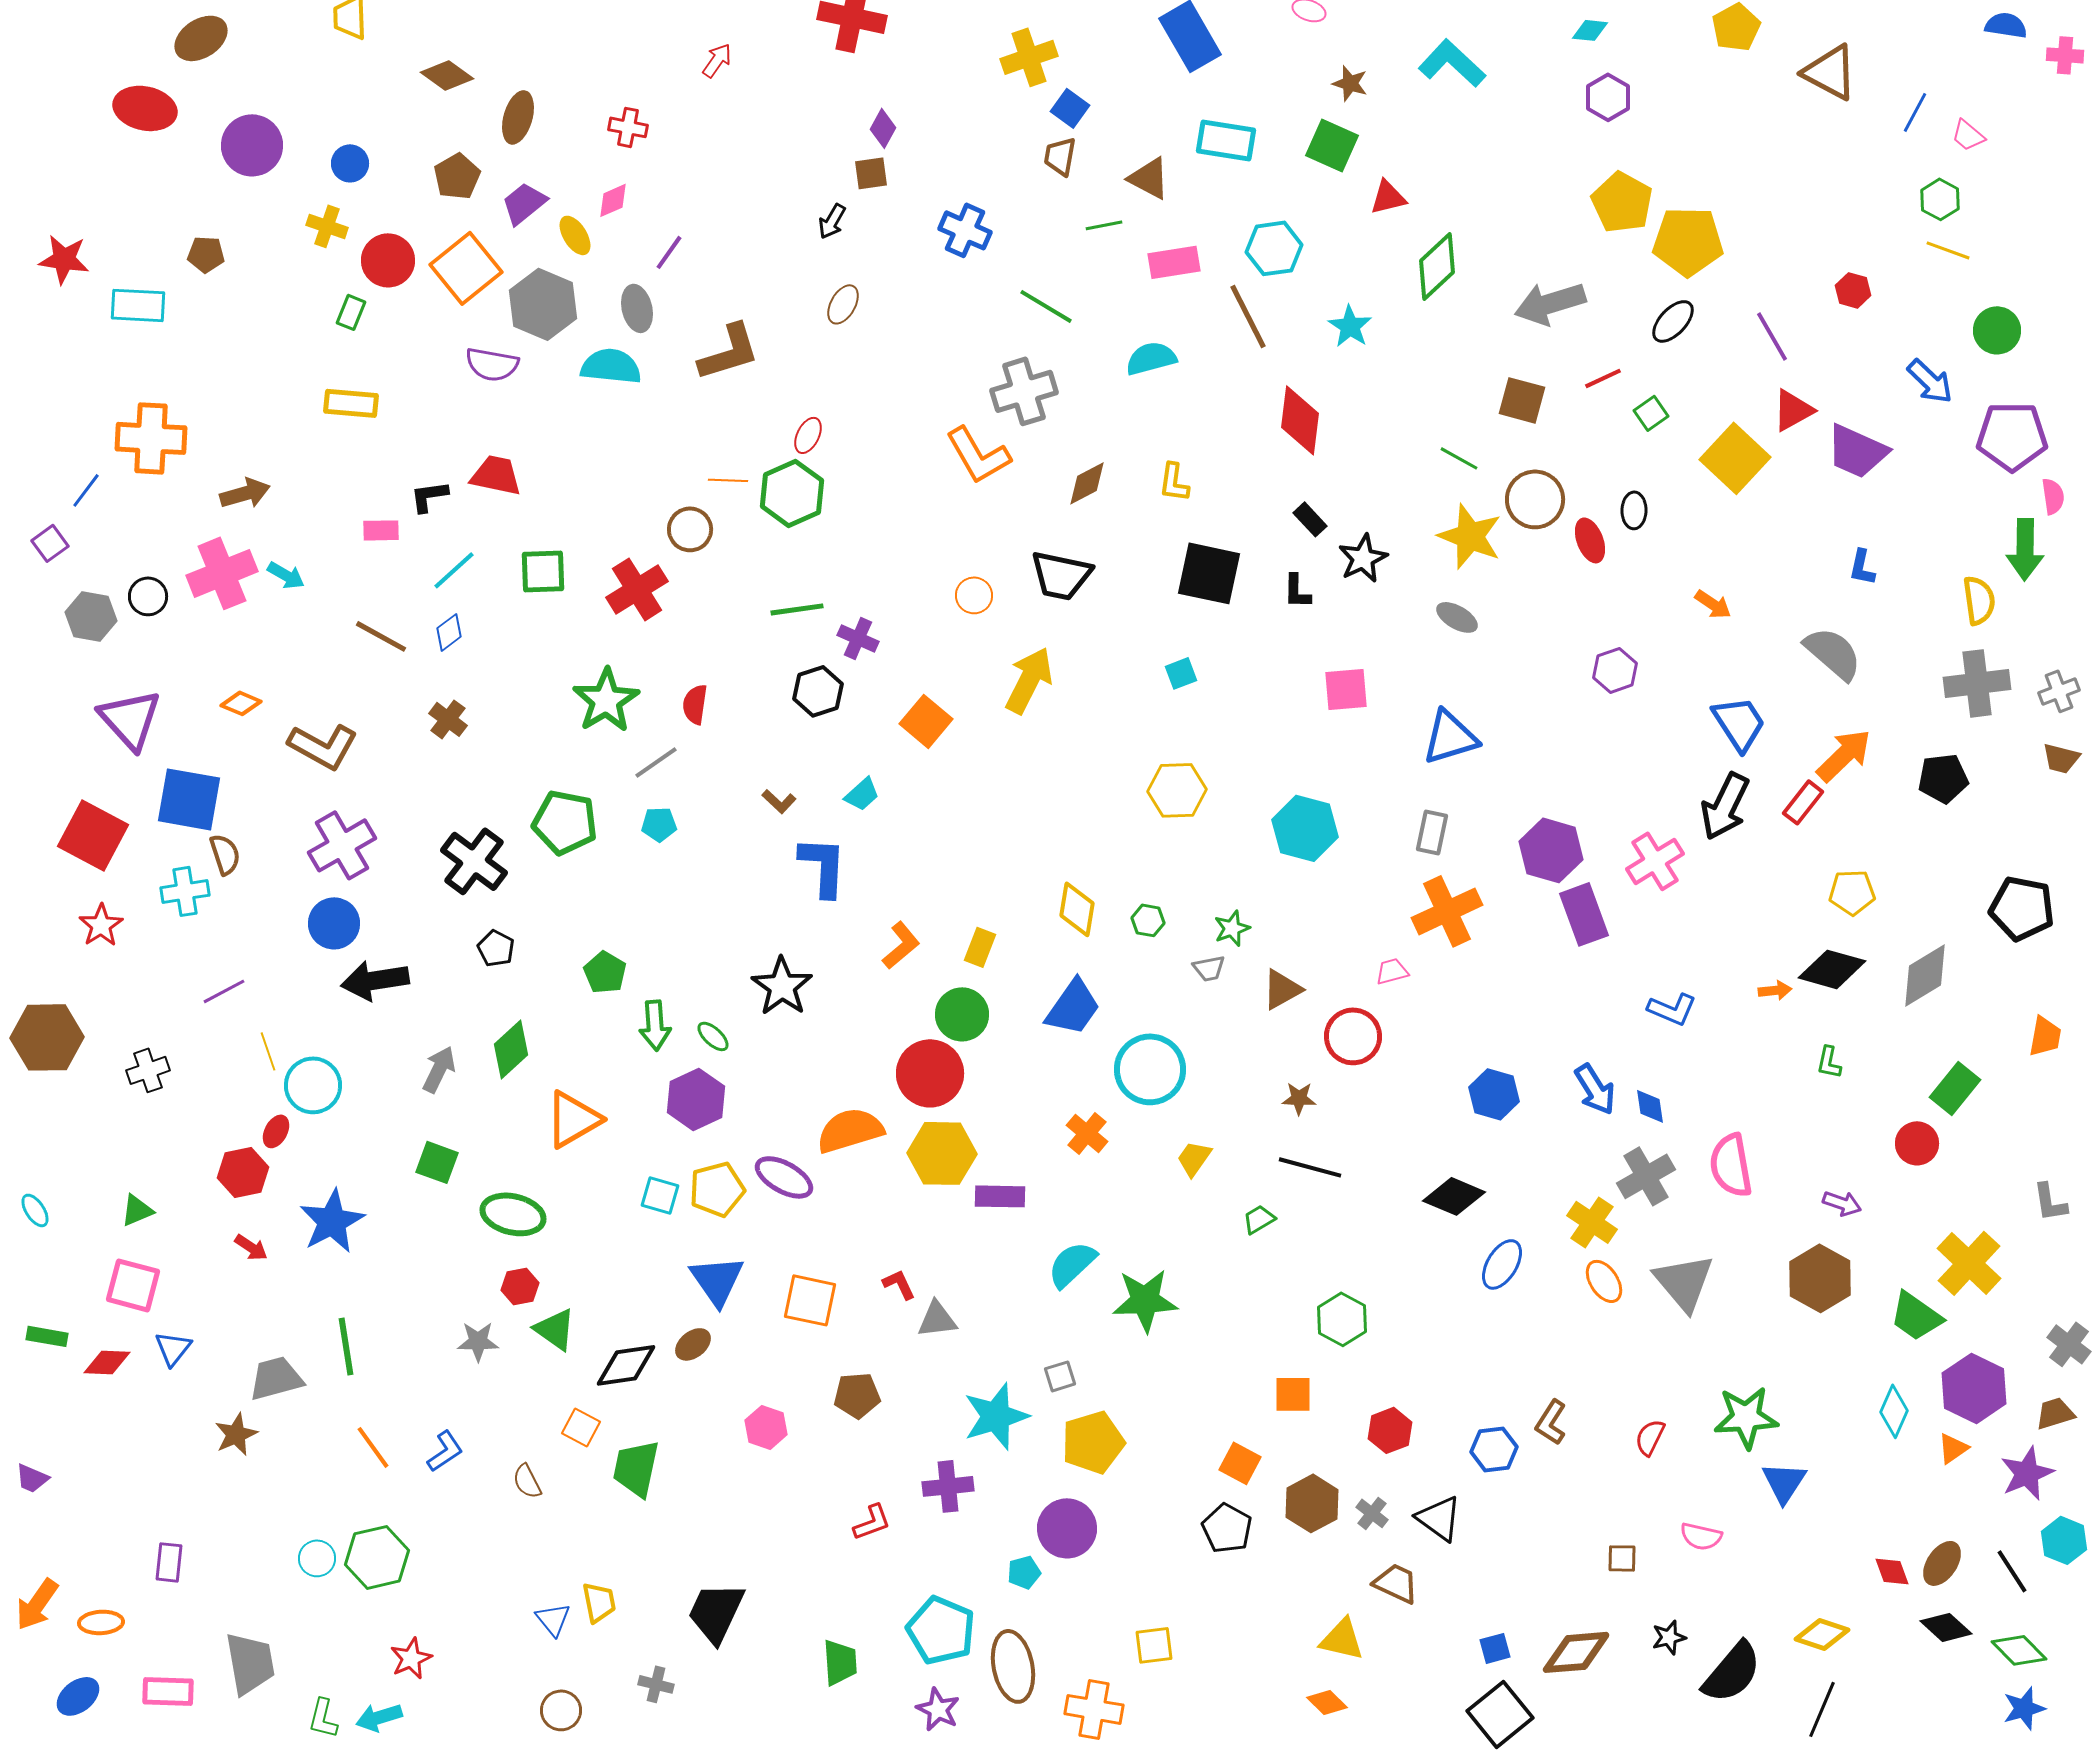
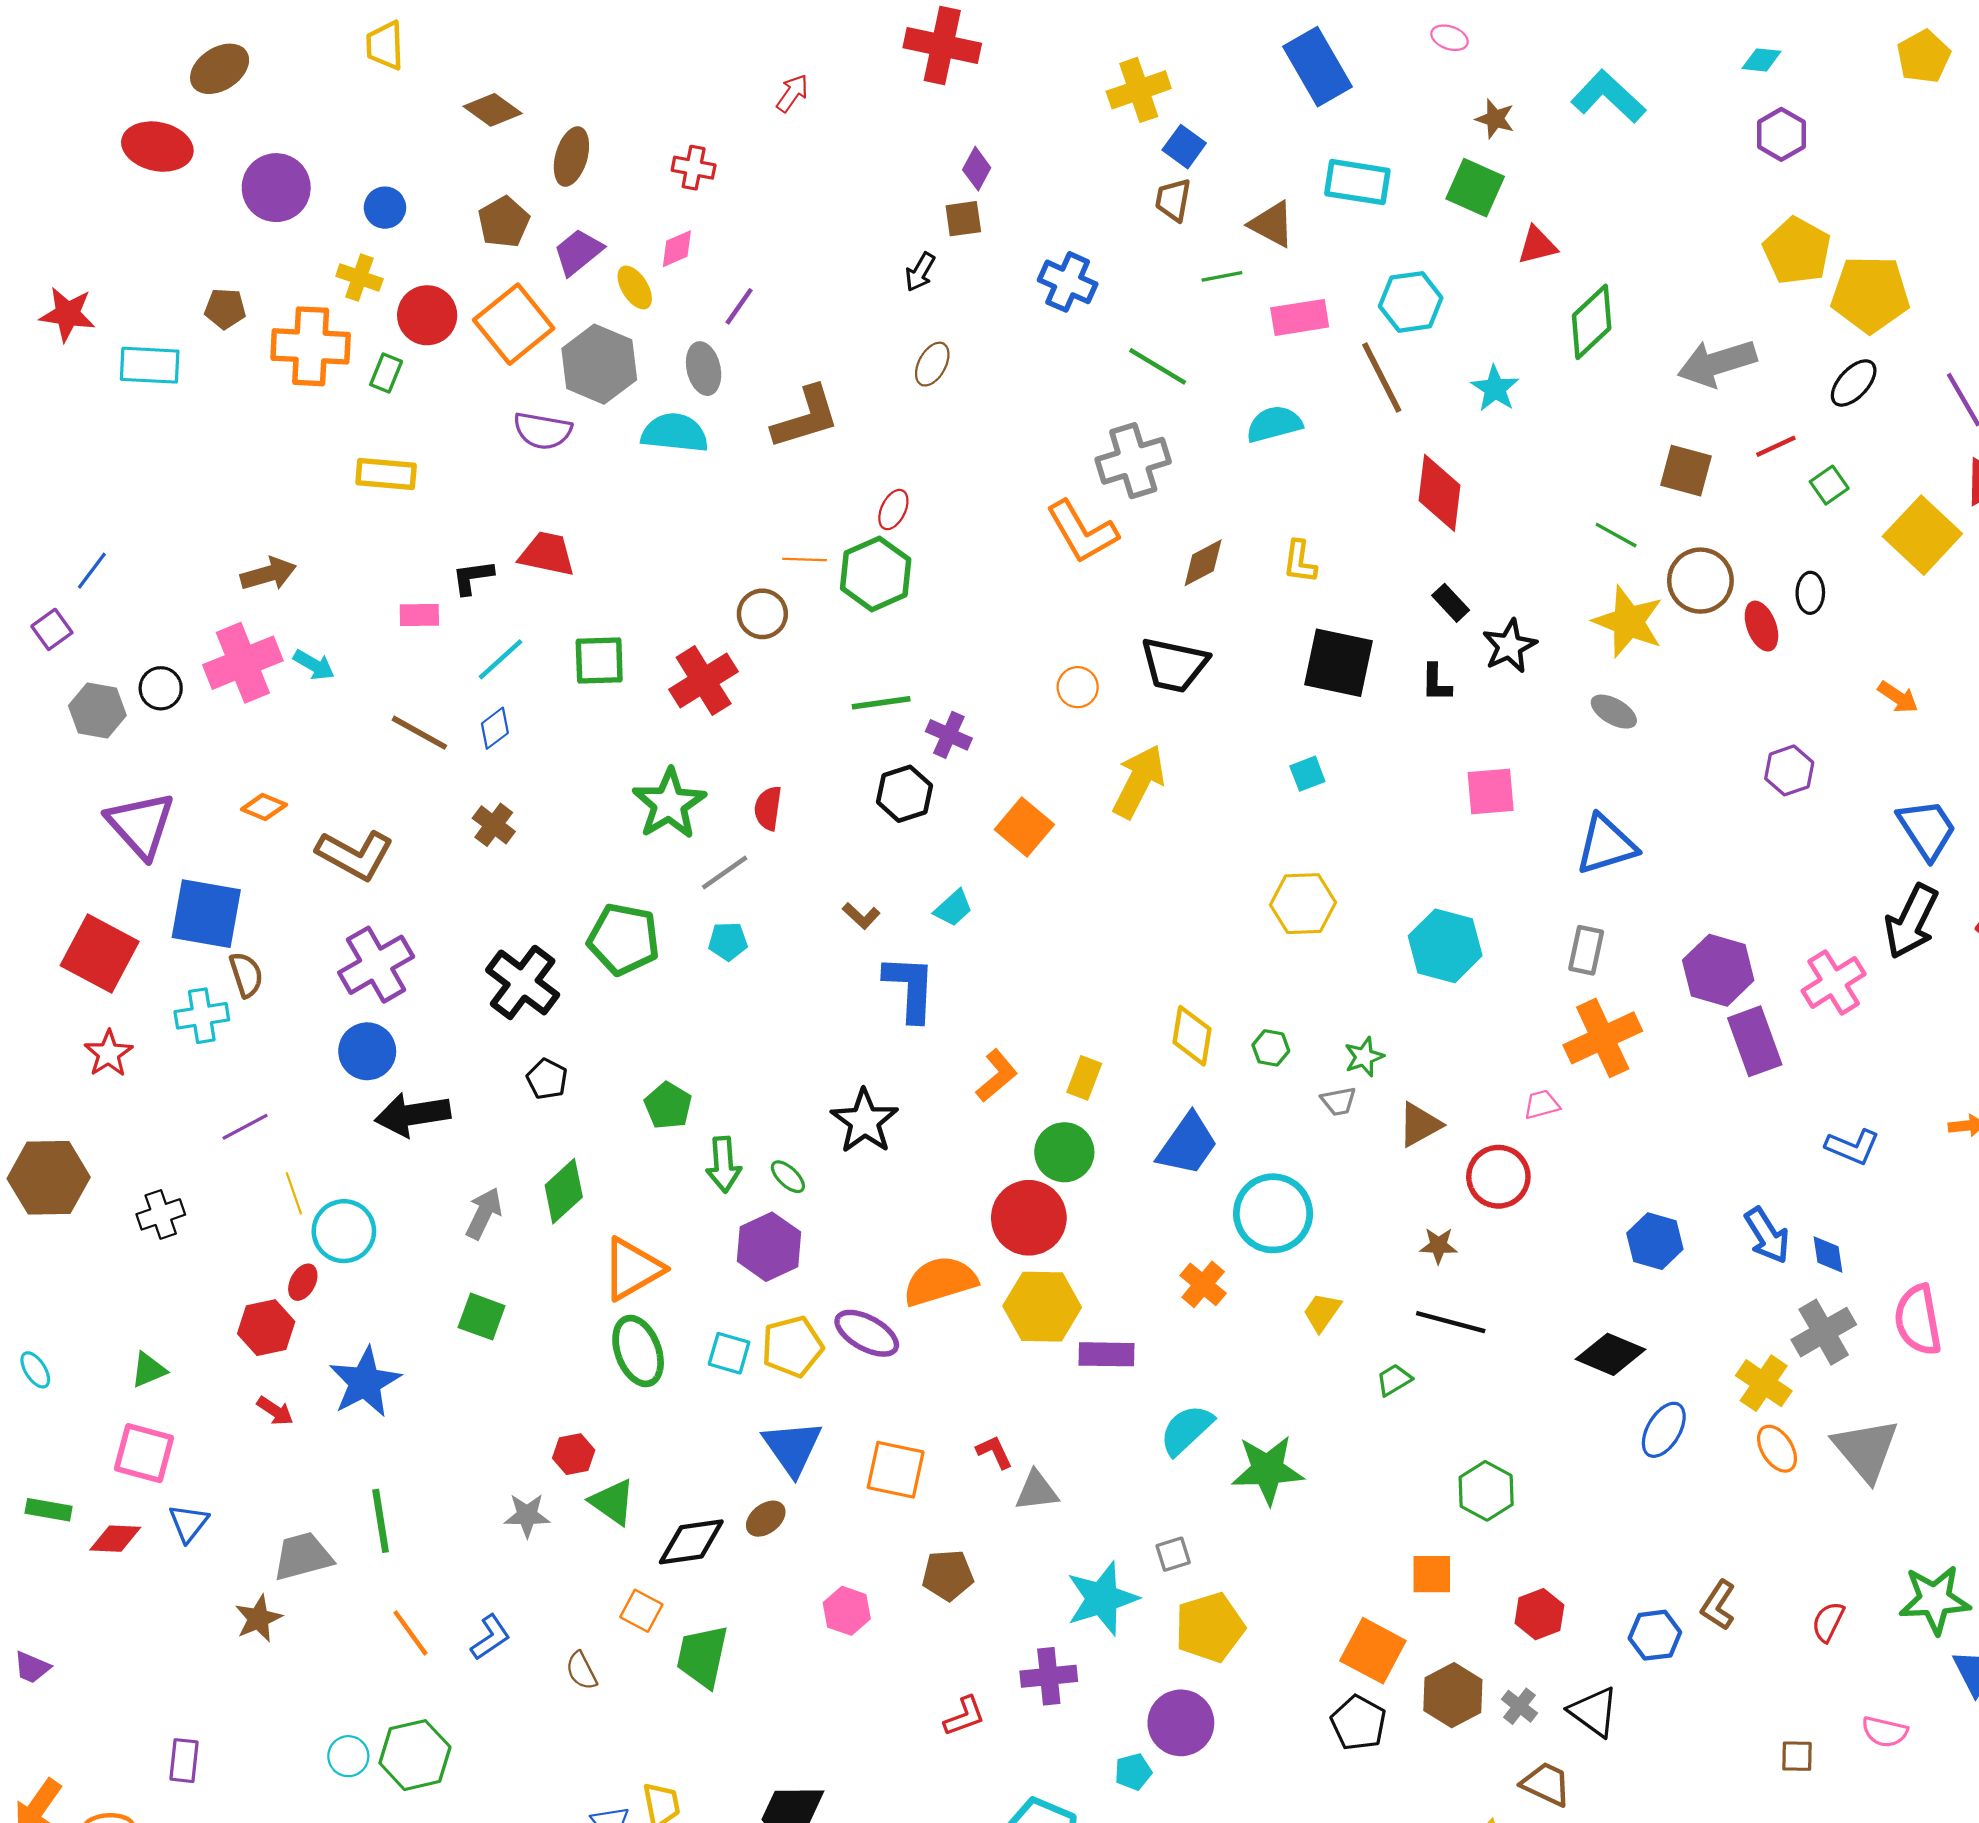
orange cross: (151, 438) -> (311, 346), moved
green ellipse: (513, 1214) -> (638, 1351), moved, turned 56
orange square: (1240, 1463) -> (1373, 1651), size x1.4

